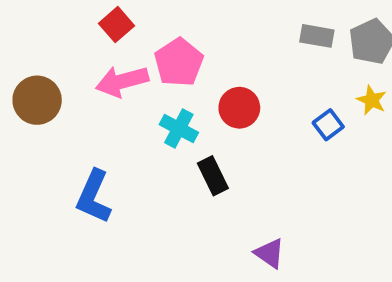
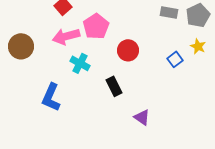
cyan cross: (179, 129) -> (80, 63), moved
purple triangle: (270, 253) -> (142, 117), moved

